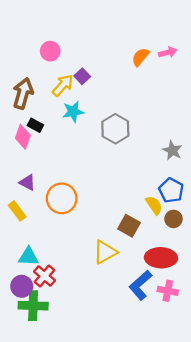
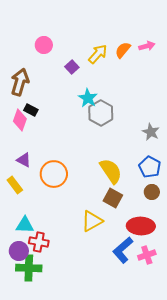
yellow arrow: (63, 85) -> (98, 54), moved
cyan star: (73, 112) -> (88, 98), moved, turned -30
yellow semicircle: (154, 205) -> (111, 171), moved, size x1.5
red cross: (45, 276) -> (39, 242), turned -30
pink cross: (168, 291) -> (147, 255), turned -30

